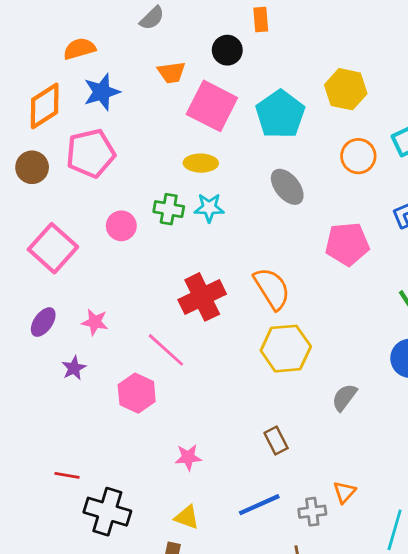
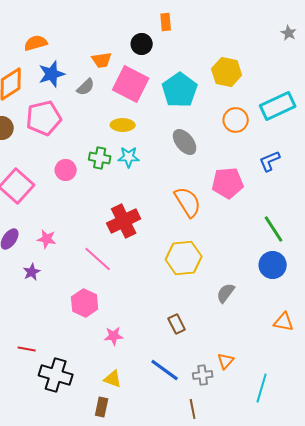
gray semicircle: (152, 18) -> (86, 87), moved
orange semicircle: (272, 289) -> (188, 202), moved
pink hexagon: (137, 393) -> (85, 303), moved
blue line: (259, 505) -> (165, 370), turned 60

